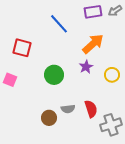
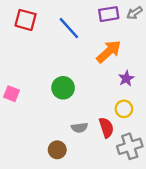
red square: (22, 48) -> (26, 20), moved
purple star: (86, 67) -> (126, 78), moved
yellow circle: (112, 75) -> (124, 109), moved
brown circle: (49, 118) -> (57, 150), moved

